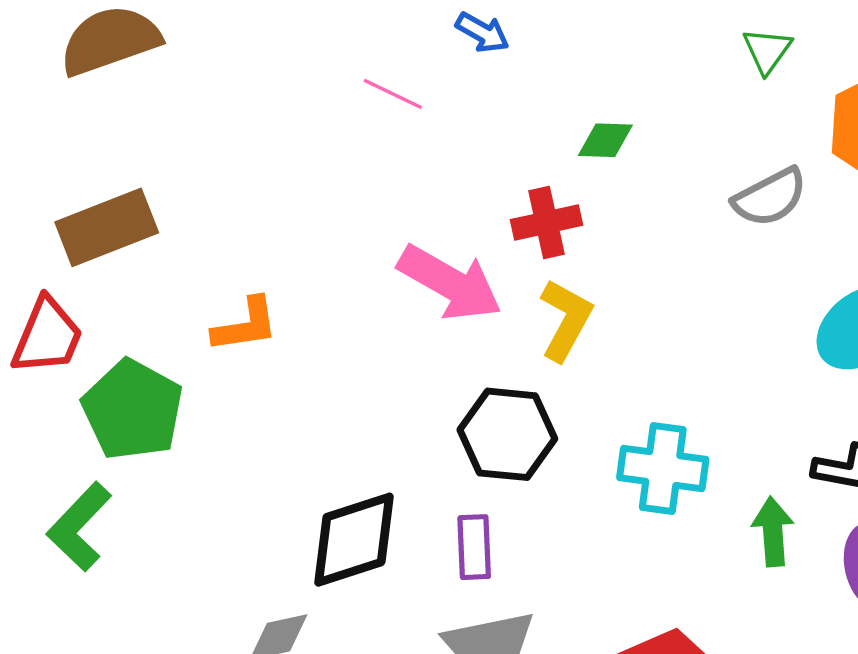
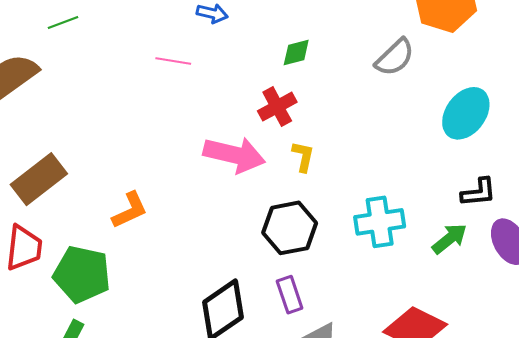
yellow L-shape: (566, 320) -> (303, 157), size x0.7
green arrow: (773, 532) -> (449, 239), turned 72

